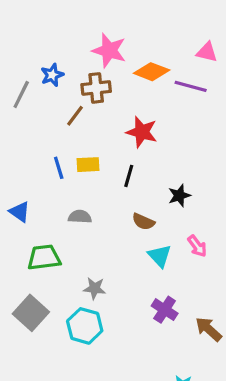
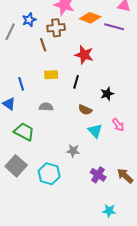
brown line: (75, 116) -> (43, 45), turned -56
blue line: (59, 168) -> (21, 84), moved
green trapezoid: (44, 257) -> (24, 132), turned 35
gray star: (95, 288) -> (73, 151), moved
purple cross: (165, 310) -> (98, 175), moved

